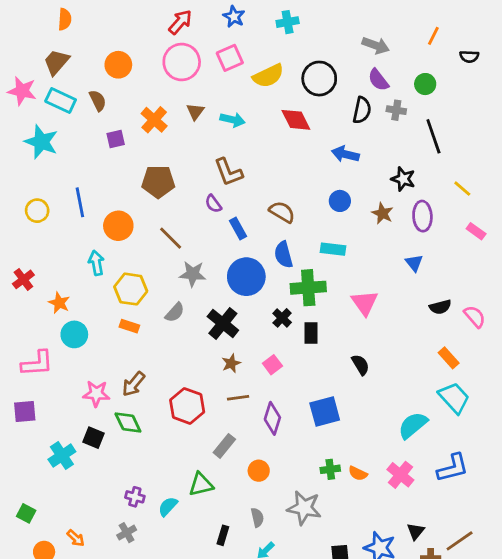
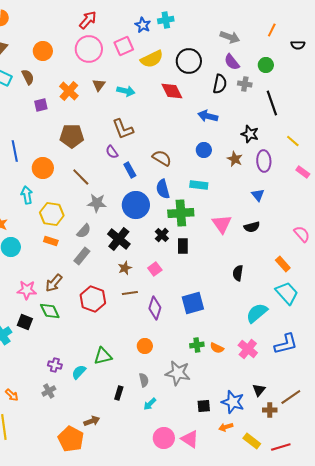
blue star: (234, 17) -> (143, 25), moved
black semicircle: (440, 307) -> (252, 227), moved
black semicircle: (361, 365) -> (238, 273), moved, turned -140
gray rectangle: (224, 446) -> (82, 256), moved

